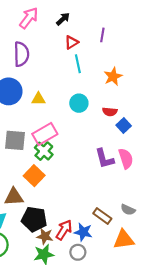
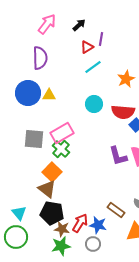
purple line: (102, 35) -> (101, 39), moved
cyan line: (78, 64) -> (93, 67), turned 66
yellow triangle: (38, 99) -> (49, 95), moved
red semicircle: (110, 112) -> (123, 112), size x1.6
brown triangle: (14, 197) -> (47, 189), moved, turned 42

